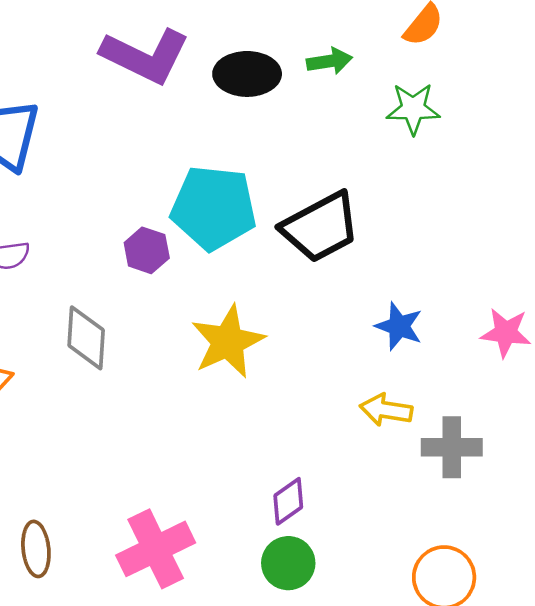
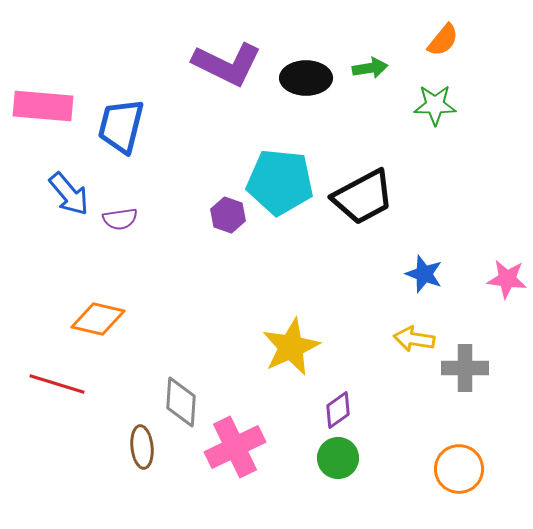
gray diamond: (86, 338) -> (181, 402), moved
yellow star: (228, 342) -> (291, 347), moved

